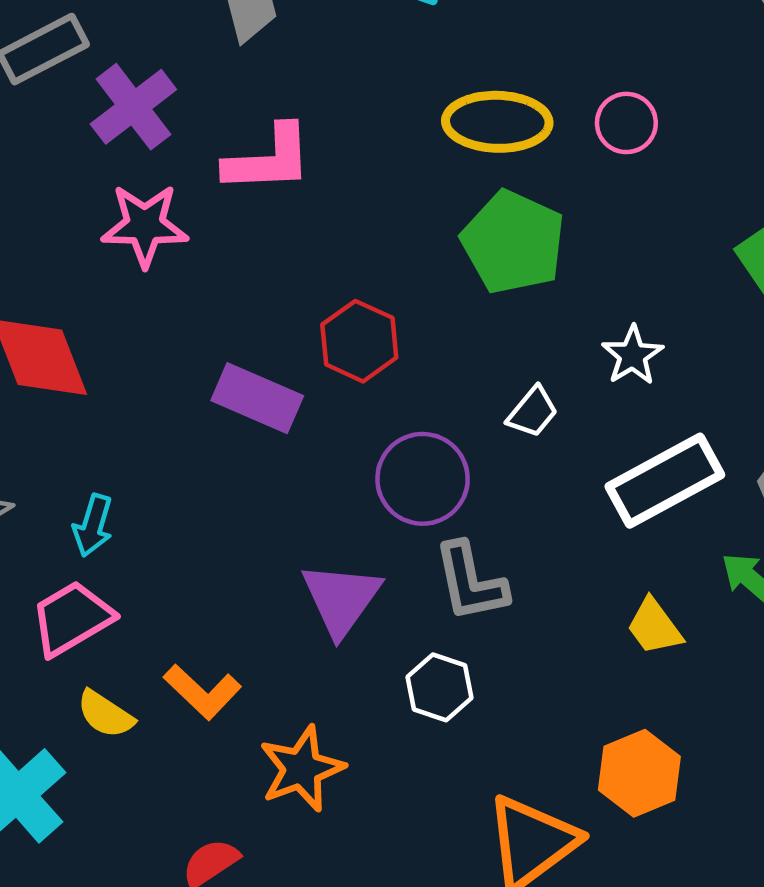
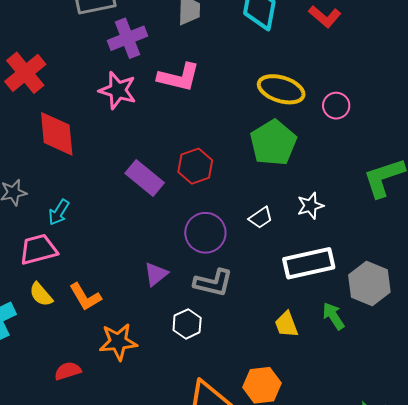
gray L-shape: (470, 582) -> (213, 283), turned -81
purple triangle: (341, 599) -> (156, 274), size x0.7

